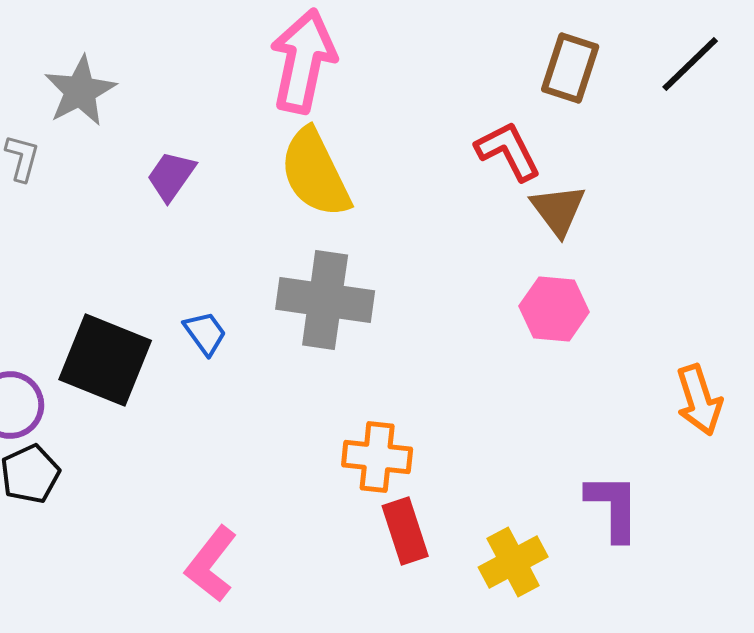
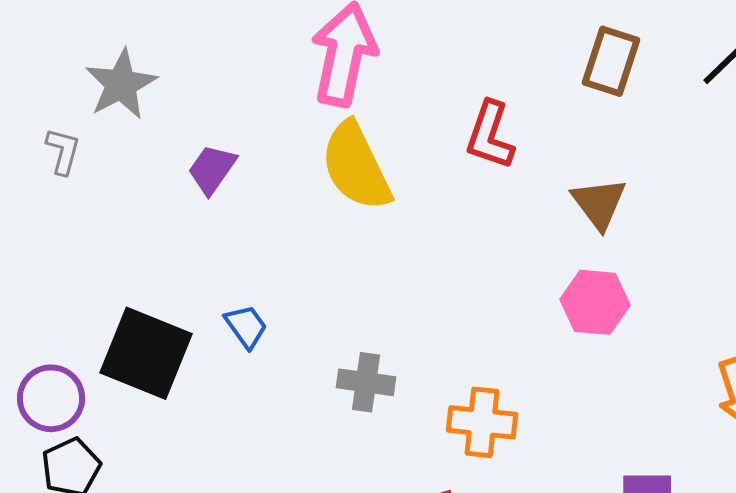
red L-shape: (508, 151) -> (490, 135), moved, turned -134
gray cross: (325, 300) -> (366, 382), moved, size x0.6
orange cross: (377, 457) -> (482, 422), moved

